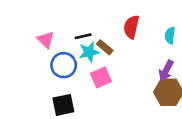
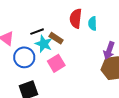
cyan semicircle: (170, 36) -> (92, 23), moved
cyan star: (89, 52) -> (44, 44), turned -30

